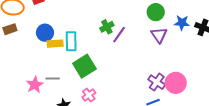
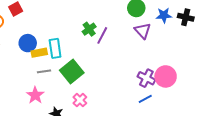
gray line: (53, 79) -> (44, 71), moved
pink star: (35, 85) -> (35, 95), moved

